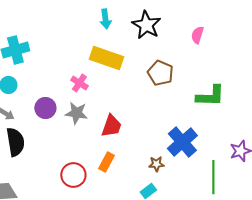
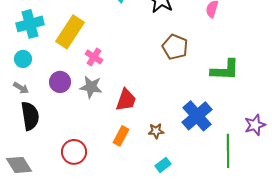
yellow rectangle: (106, 58) -> (70, 32), moved, turned -76
brown star: (156, 164) -> (156, 131), moved
red circle: (73, 175) -> (74, 152), moved

